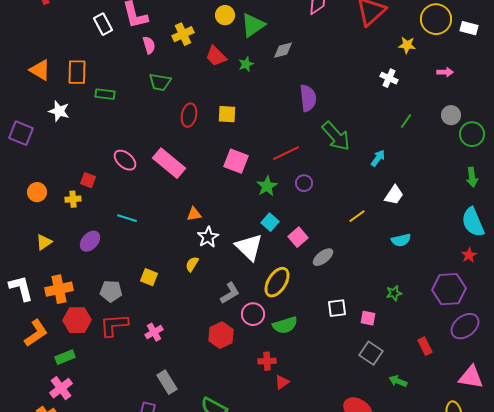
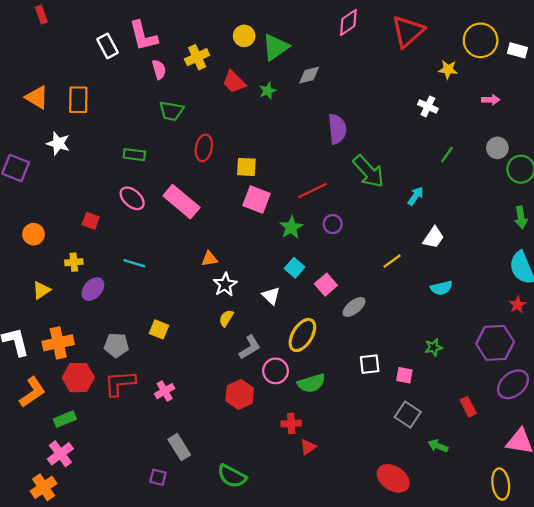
green rectangle: (105, 94) -> (134, 155), moved
yellow square: (227, 114) -> (246, 167), moved
yellow cross: (73, 199) -> (74, 262), moved
white triangle: (249, 247) -> (271, 296), size x0.6
yellow semicircle: (192, 264) -> (226, 318), moved

